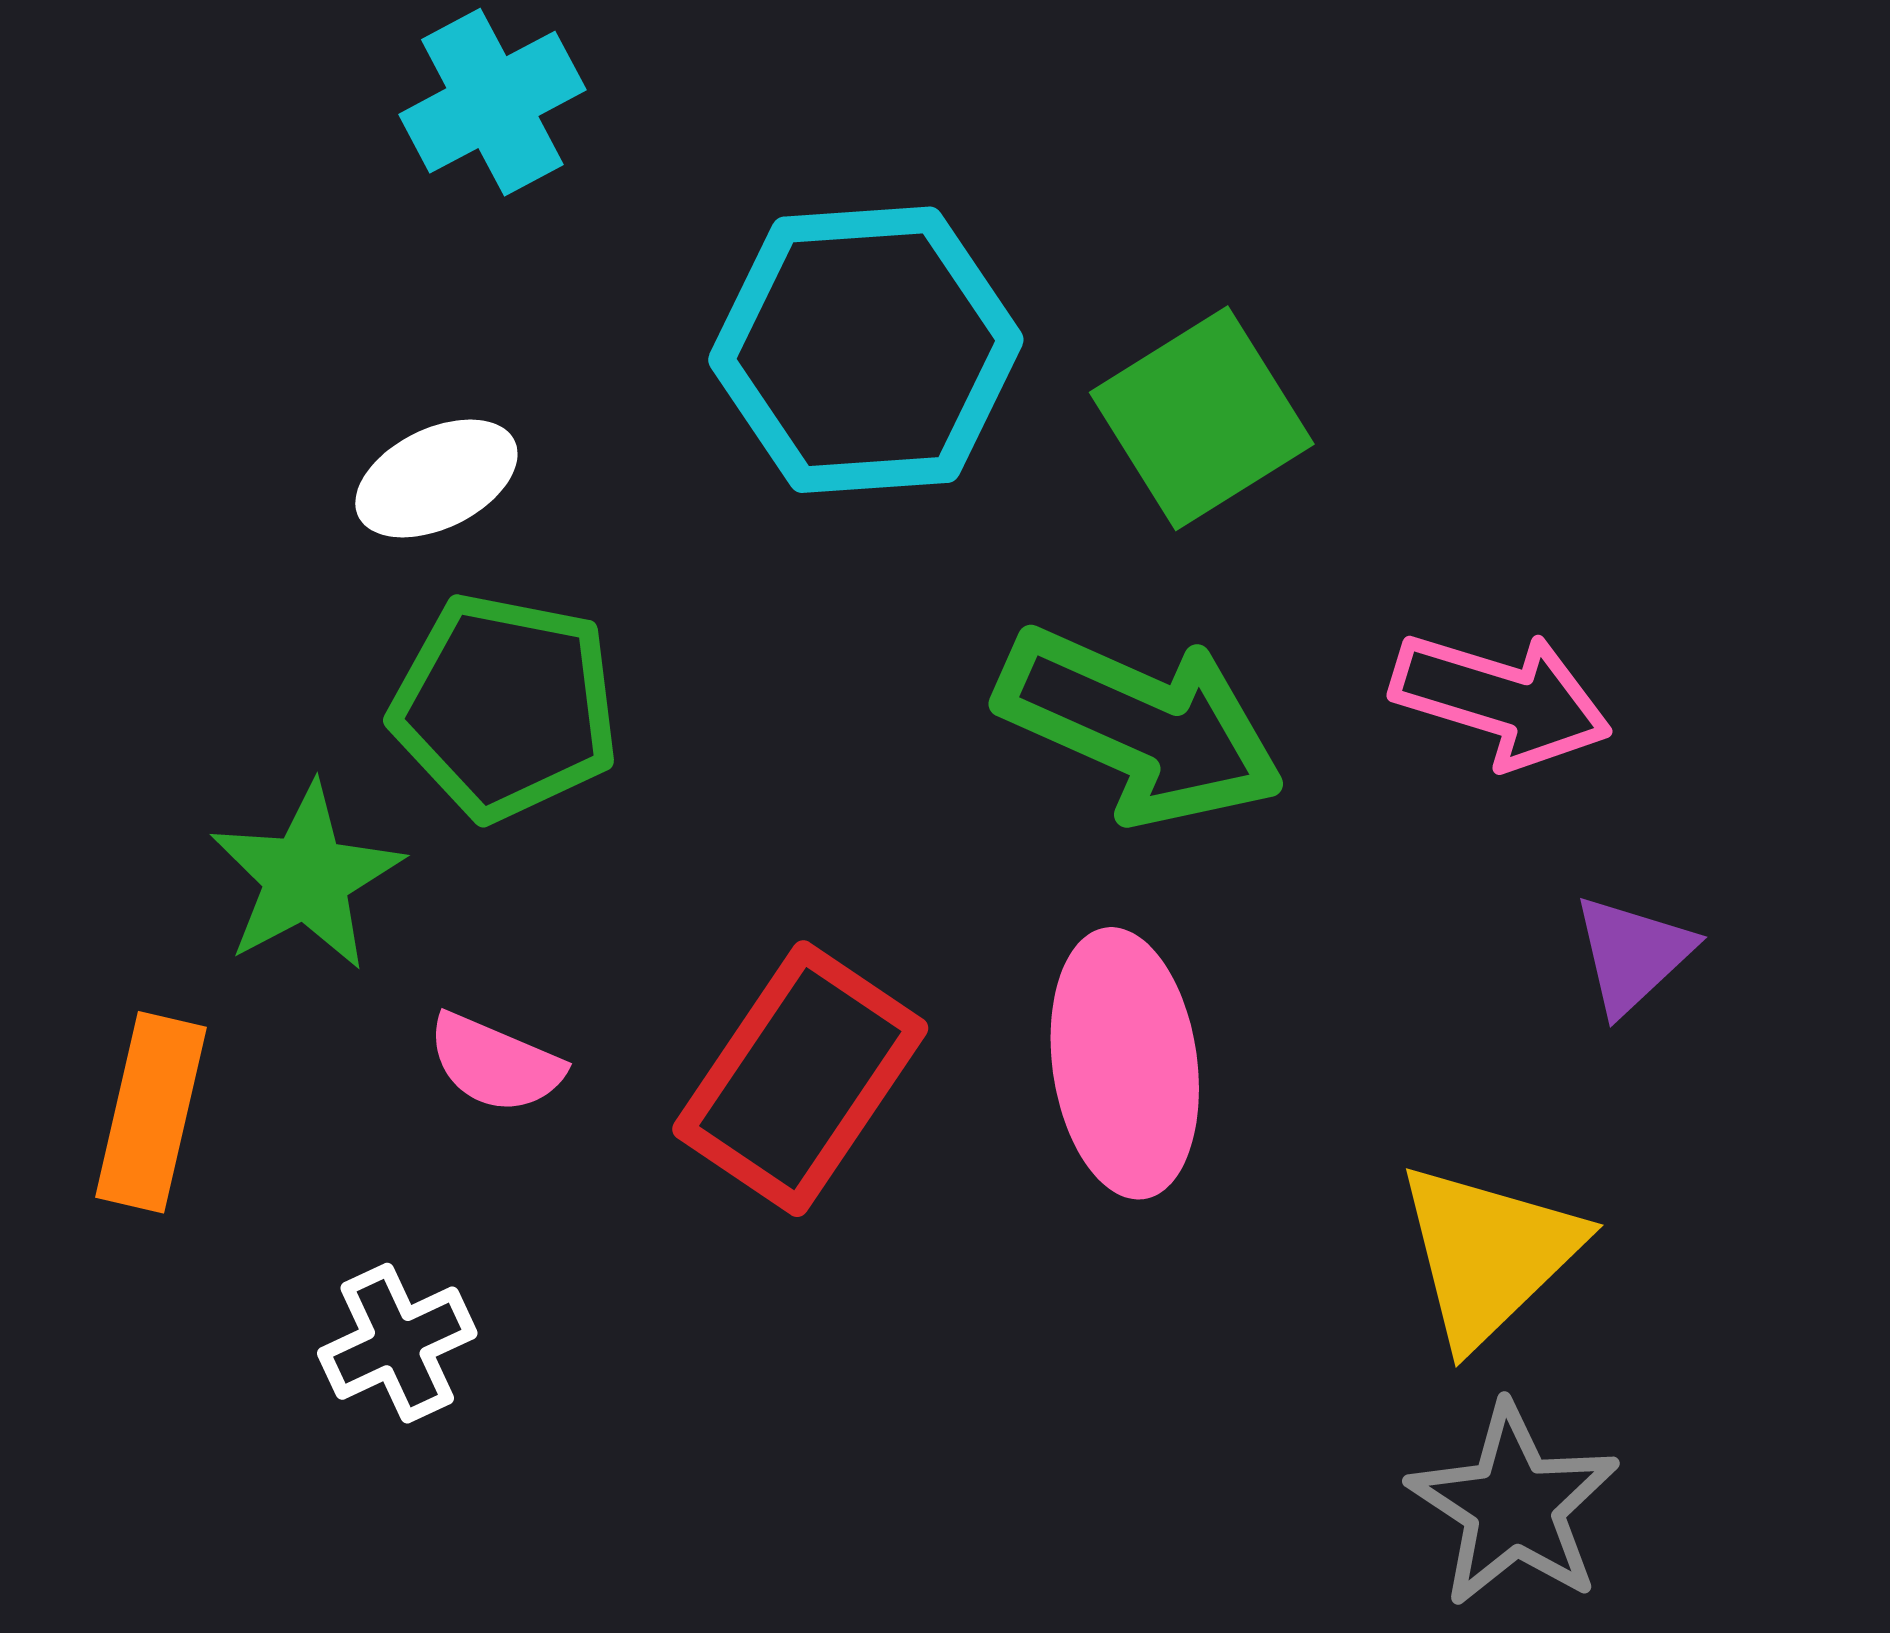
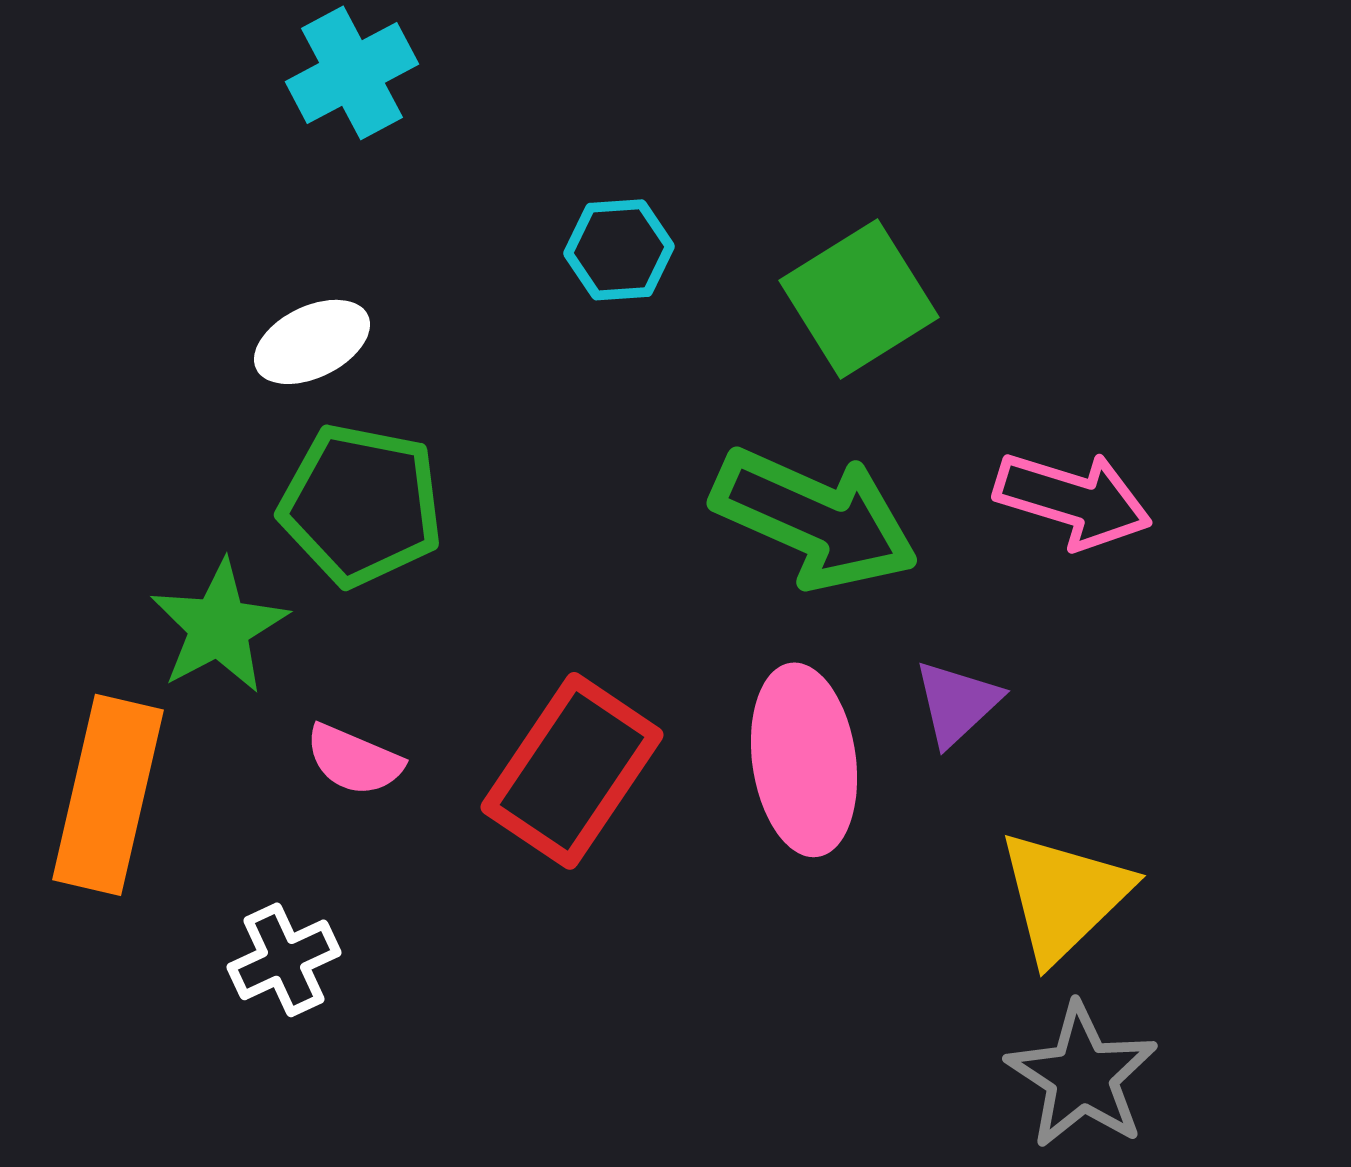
cyan hexagon: (866, 350) -> (619, 250), size x0.5
purple triangle: (1633, 954) -> (957, 703), moved
orange rectangle: (151, 1112) -> (108, 795), size x1.4

